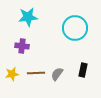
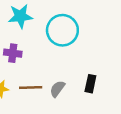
cyan circle: (75, 28) -> (62, 30), moved

